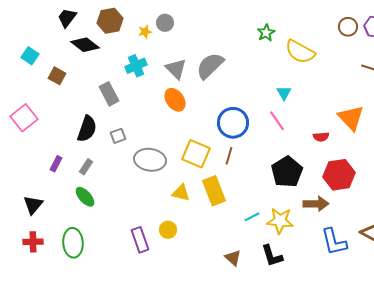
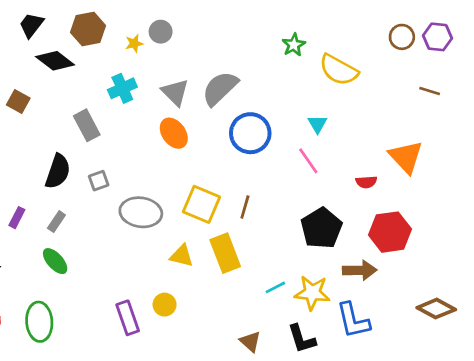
blue circle: (233, 123) -> (250, 133), moved
blue L-shape: (334, 242) -> (353, 320), moved

